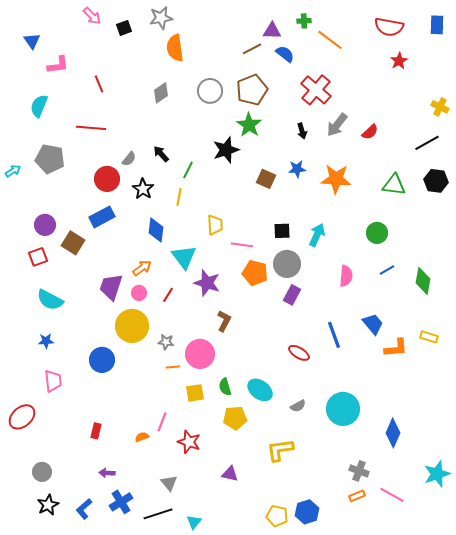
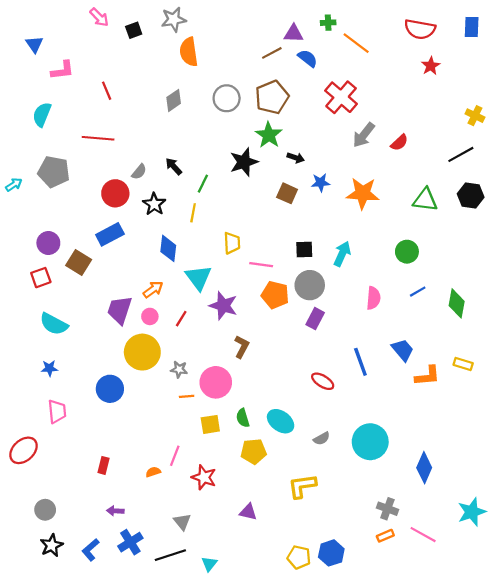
black arrow: (302, 131) -> (296, 158), moved, turned -56

